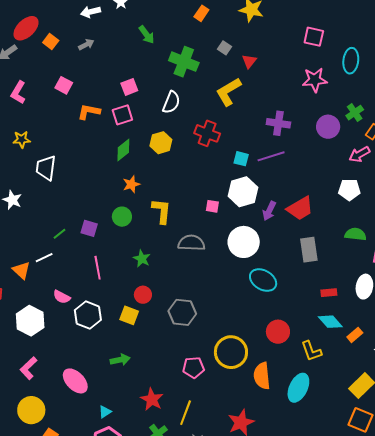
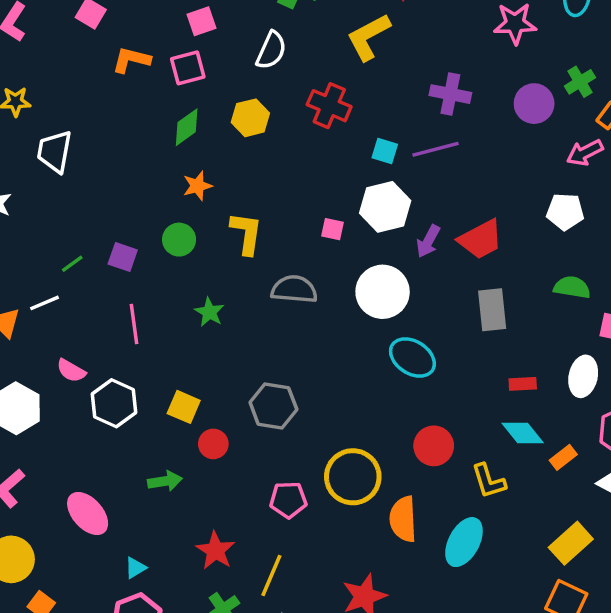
red circle: (143, 295) -> (213, 444), moved

